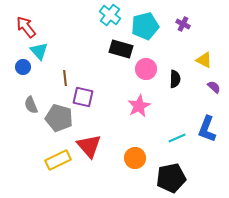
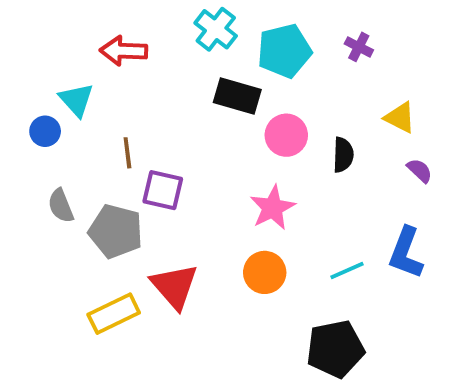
red arrow: (26, 27) -> (124, 51), moved, turned -50
orange circle: (135, 158) -> (265, 272), moved

